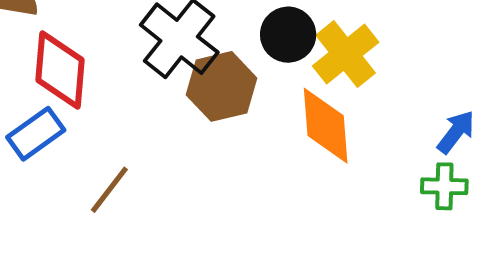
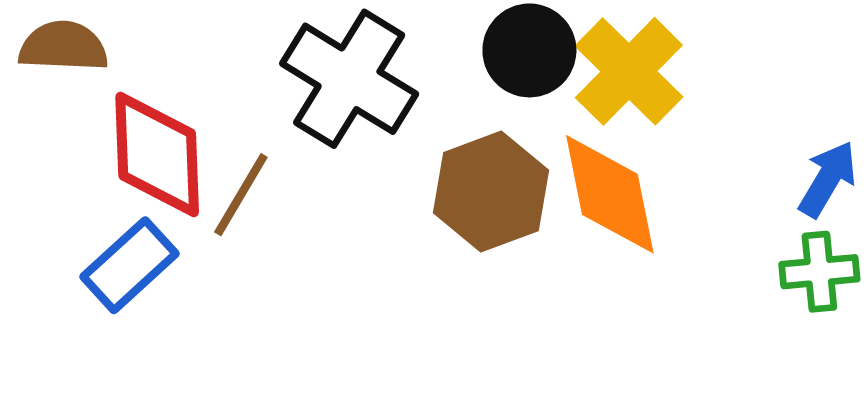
brown hexagon: (221, 86) -> (491, 192), moved
brown line: (109, 190) -> (241, 195), moved

